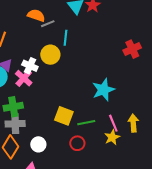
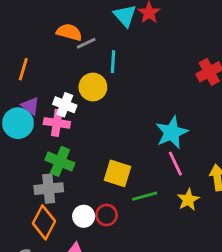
pink cross: (24, 78) -> (57, 123), turned -30
green cross: (13, 107) -> (60, 161), moved, turned 36
green line: (86, 123) -> (145, 196), moved
pink line: (113, 123) -> (175, 164), moved
red circle: (77, 143) -> (107, 215), moved

